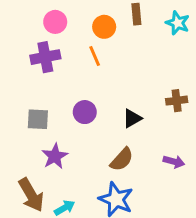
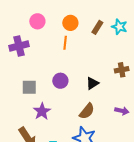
brown rectangle: (136, 14) -> (97, 27), moved, turned 40
cyan star: (178, 23) -> (119, 27), moved
orange line: (95, 56) -> (65, 43), turned 32
purple cross: (45, 57) -> (19, 46), moved

